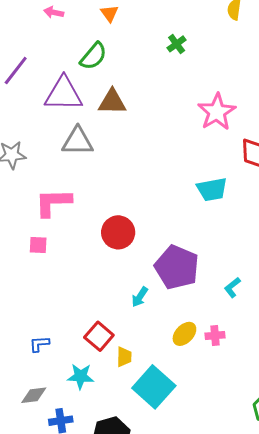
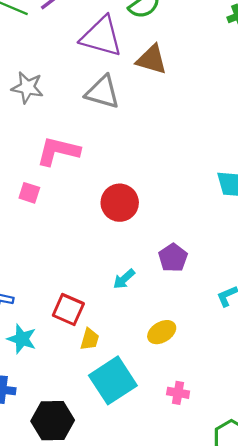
purple pentagon: (177, 267) -> (173, 258), size x0.6
pink cross: (215, 335) -> (178, 393), moved
red square: (99, 336) -> (68, 309), turned -32
cyan star: (81, 376) -> (22, 339), moved

